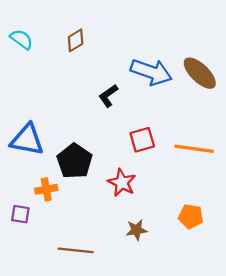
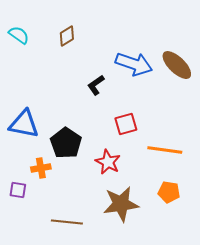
orange line: (194, 149) -> (165, 150), moved
brown star: (137, 230) -> (121, 204), size x1.8

